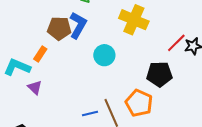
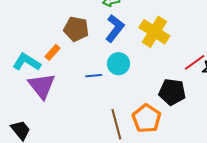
blue L-shape: (78, 25) -> (115, 28), moved
purple triangle: (35, 87) -> (42, 86), size x1.8
blue line: (90, 113) -> (94, 76), moved

